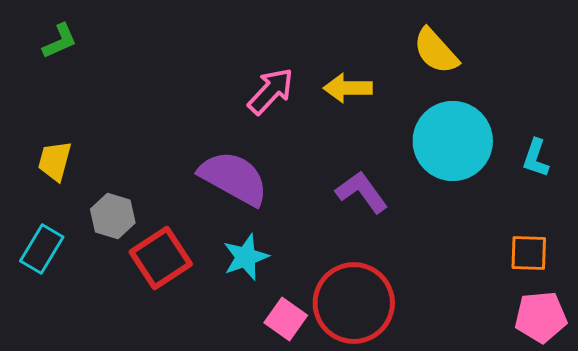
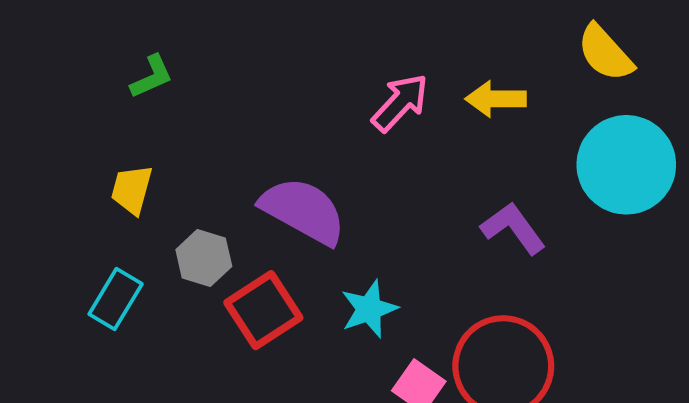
green L-shape: (60, 41) -> (152, 77), moved
purple semicircle: (234, 178) -> (303, 211), moved

